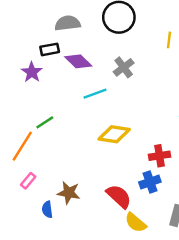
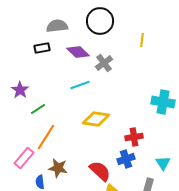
purple diamond: (78, 61) -> (78, 52), moved
purple star: (32, 72) -> (20, 90), moved
orange line: (22, 146) -> (46, 137), moved
pink rectangle: (28, 181) -> (24, 158), size x1.5

